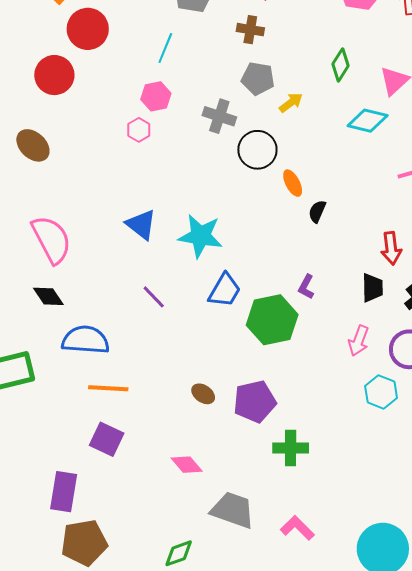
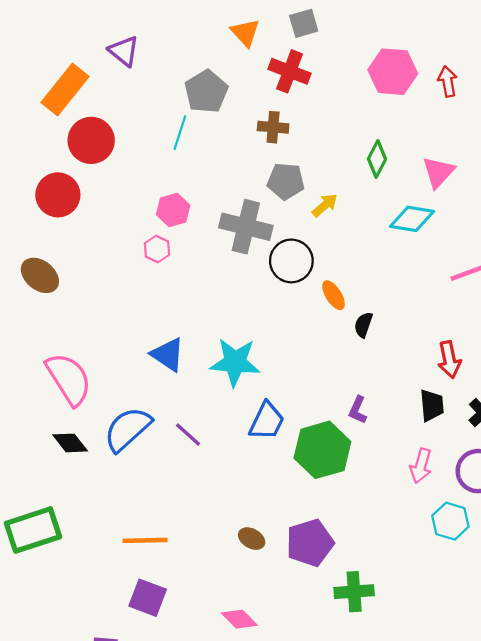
cyan line: (165, 48) -> (180, 133), moved
gray cross: (219, 116) -> (246, 227), size x1.4
blue semicircle: (86, 340) -> (128, 429), moved, turned -42

